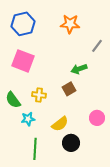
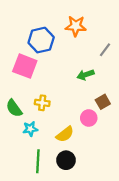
blue hexagon: (23, 24) -> (41, 40), moved
brown square: (69, 89) -> (103, 102), moved
pink circle: (97, 118) -> (89, 118), moved
black circle: (71, 143) -> (66, 160), moved

